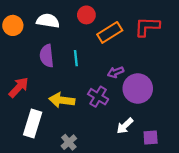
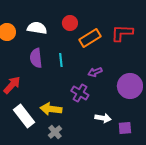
purple circle: (138, 88) -> (130, 86), moved
yellow arrow: (62, 100) -> (51, 109), moved
white rectangle: (33, 124) -> (24, 116), turned -55
white arrow: (125, 126) -> (103, 118), turned -126

